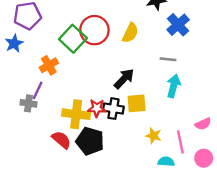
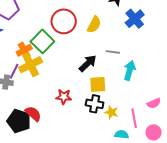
green square: (73, 39) -> (42, 41), moved
gray line: (168, 59) -> (113, 52), moved
red star: (97, 108) -> (64, 97), moved
black cross: (113, 109) -> (95, 104), moved
yellow cross: (76, 114) -> (31, 65), moved, turned -35
black pentagon: (90, 141) -> (19, 121), moved

